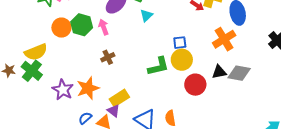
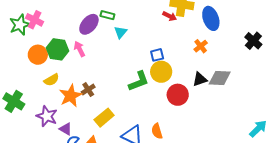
orange cross: (224, 39) -> (201, 46), size x0.6
yellow semicircle: (36, 52) -> (51, 80), moved, size x0.7
brown cross: (108, 57) -> (88, 89), moved
orange star: (88, 88) -> (71, 96), moved
purple triangle: (114, 111) -> (66, 129), moved

